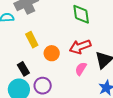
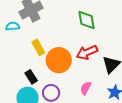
orange circle: (52, 53) -> (59, 60), size x1.6
pink semicircle: (81, 69) -> (86, 88), moved

